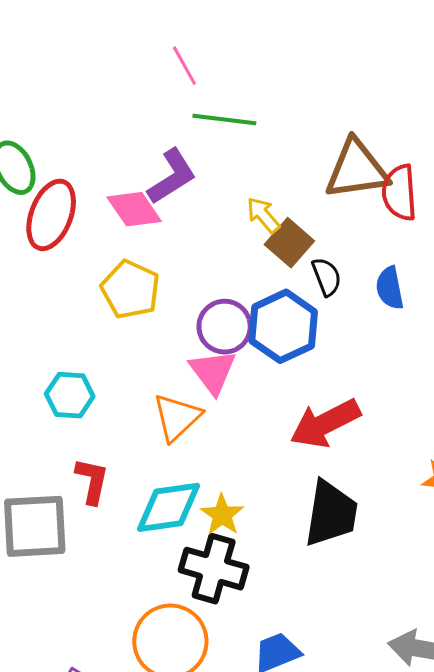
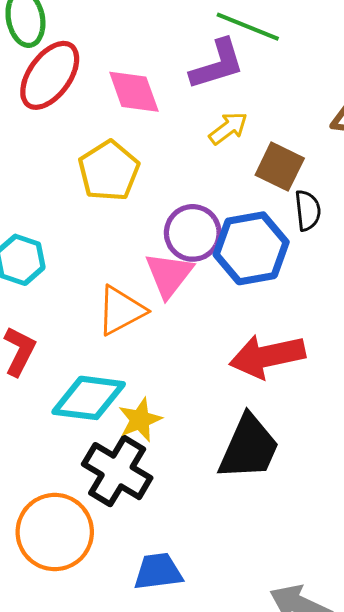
purple L-shape: (172, 177) -> (217, 64), moved
yellow arrow: (263, 215) -> (228, 128), moved, turned 78
brown square: (289, 243) -> (280, 167), turned -30

